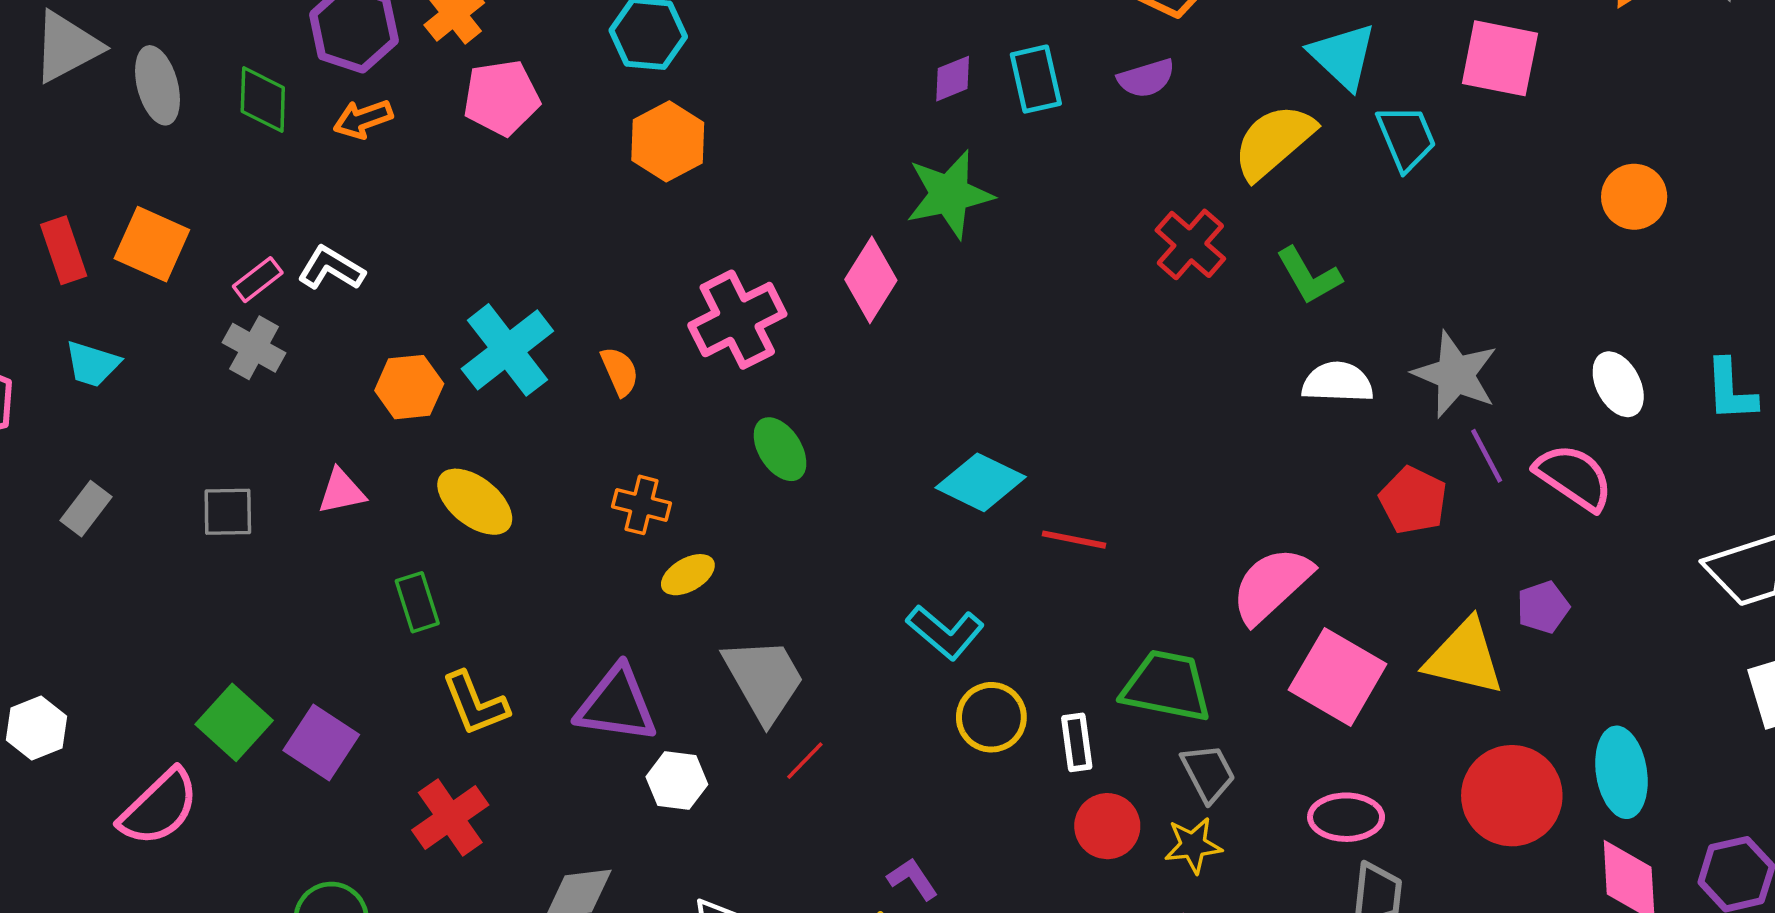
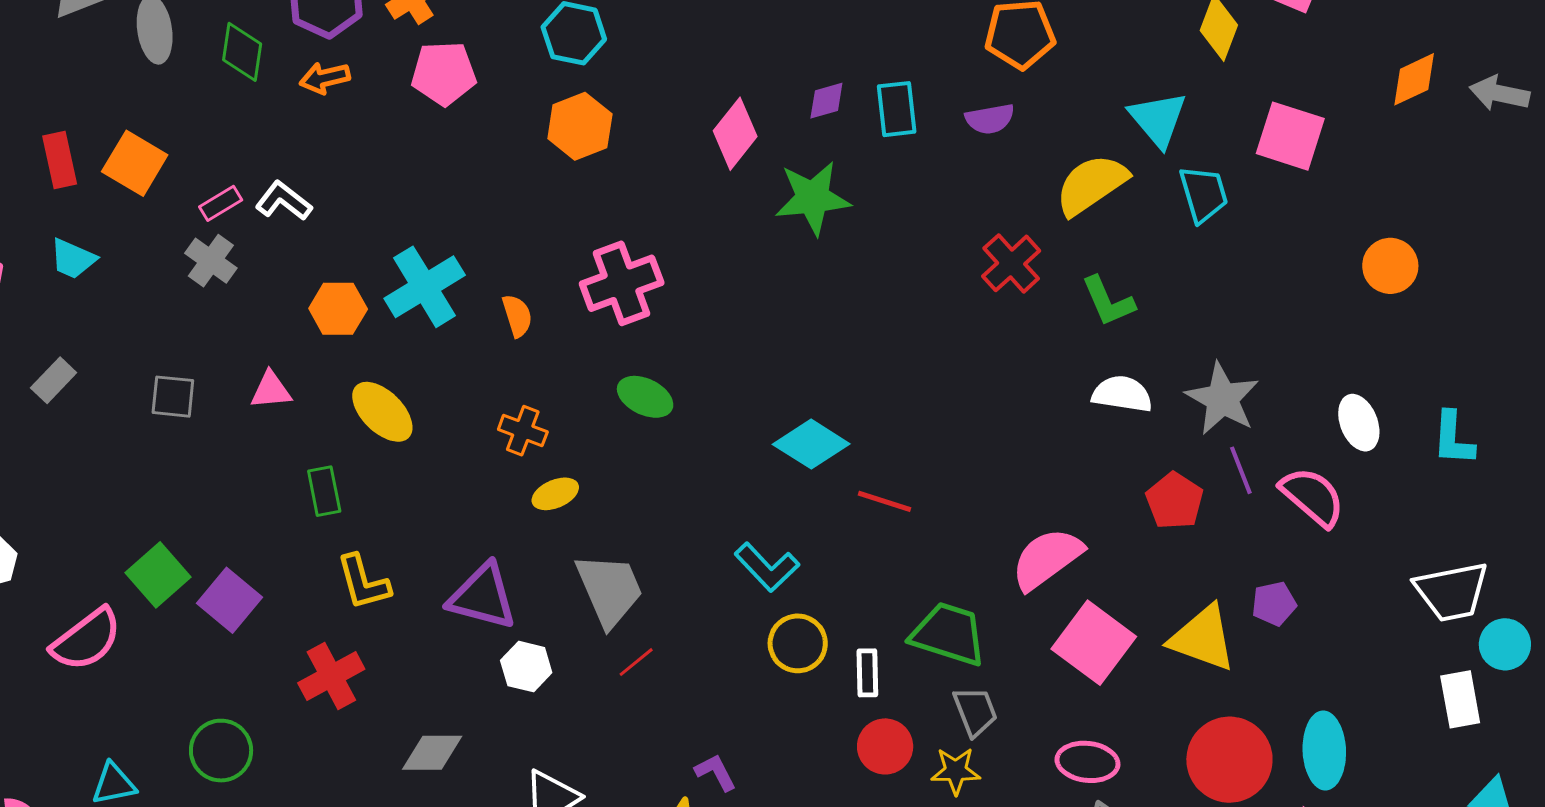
pink diamond: (871, 280) -> (735, 134), moved
green ellipse: (780, 449) -> (645, 397), turned -38

